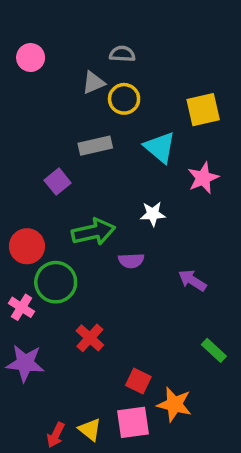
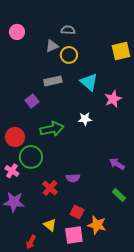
yellow square: (203, 110) -> (121, 51), moved
purple semicircle: (131, 261) -> (73, 178), moved
purple arrow: (192, 280) -> (117, 164), moved
yellow triangle: (90, 430) -> (50, 225), moved

